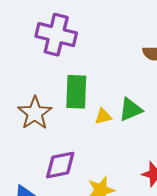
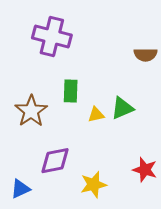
green rectangle: (76, 92) -> (71, 91), size x0.7

